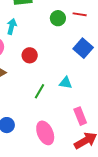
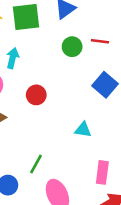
green line: (40, 91) -> (36, 164), moved
pink rectangle: (80, 116) -> (102, 172), turned 30

